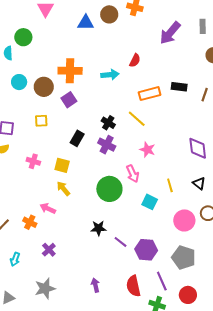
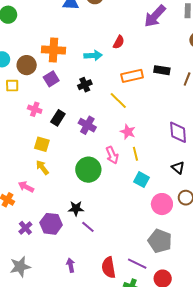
yellow square: (41, 121) -> (12, 86), moved
black cross: (108, 123) -> (85, 85), moved, turned 32
pink cross: (33, 161) -> (35, 109), moved
yellow line: (170, 185) -> (135, 154), moved
cyan square: (150, 202) -> (142, 180), moved
purple line: (121, 242) -> (88, 227), moved
purple hexagon: (146, 250) -> (51, 224), moved
purple line: (162, 281) -> (137, 264), turned -42

